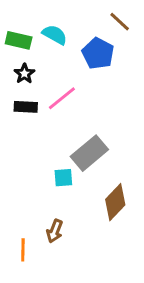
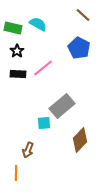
blue pentagon: (98, 53) -> (79, 48), moved
brown arrow: (55, 231) -> (28, 150), moved

